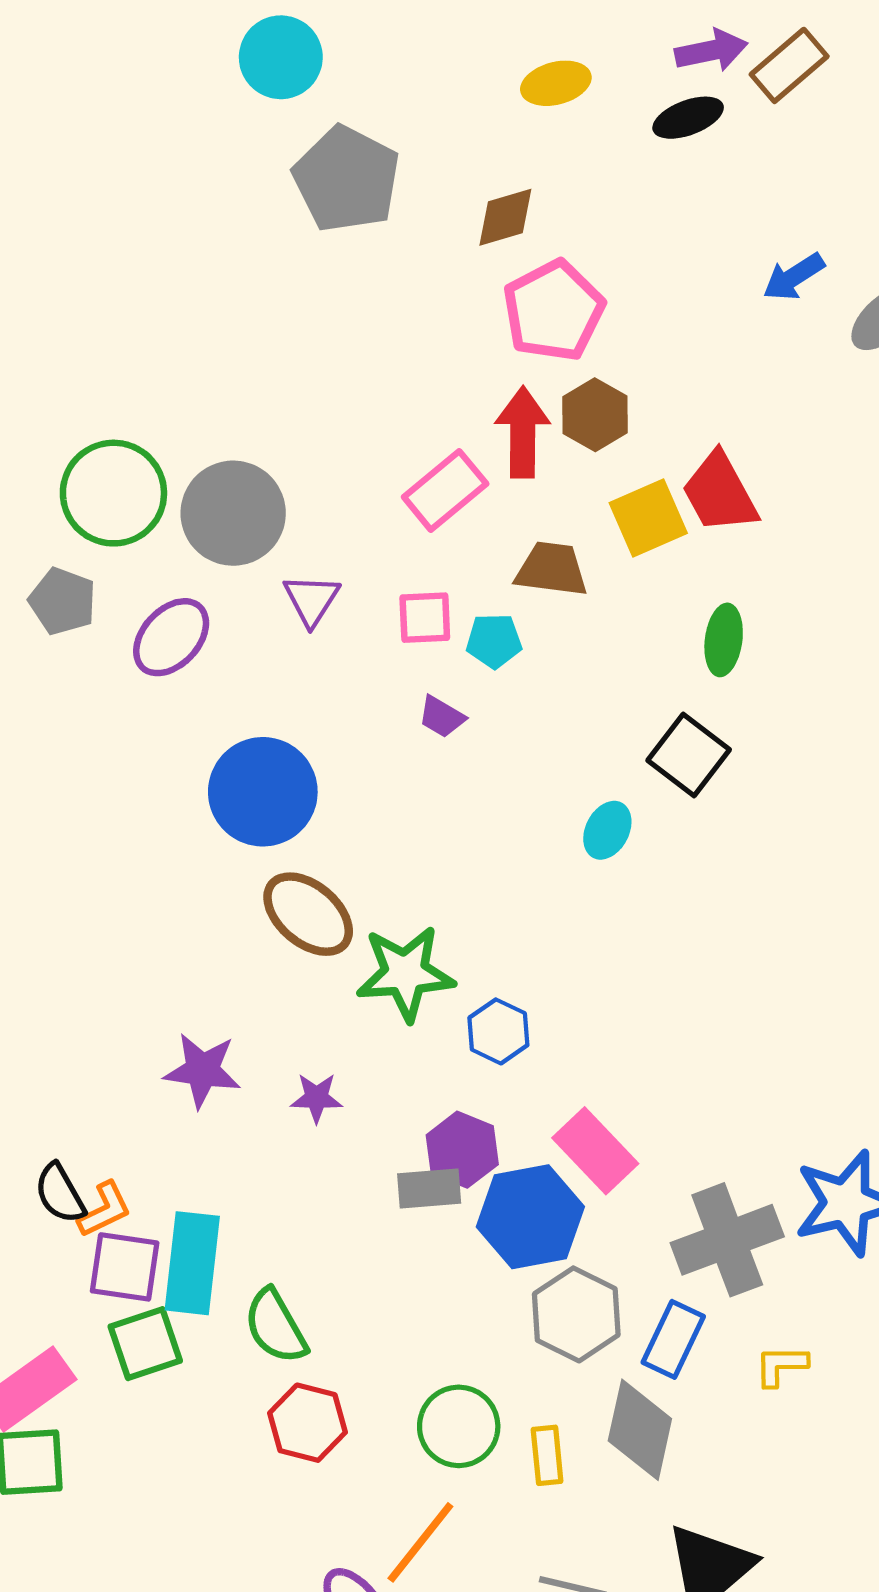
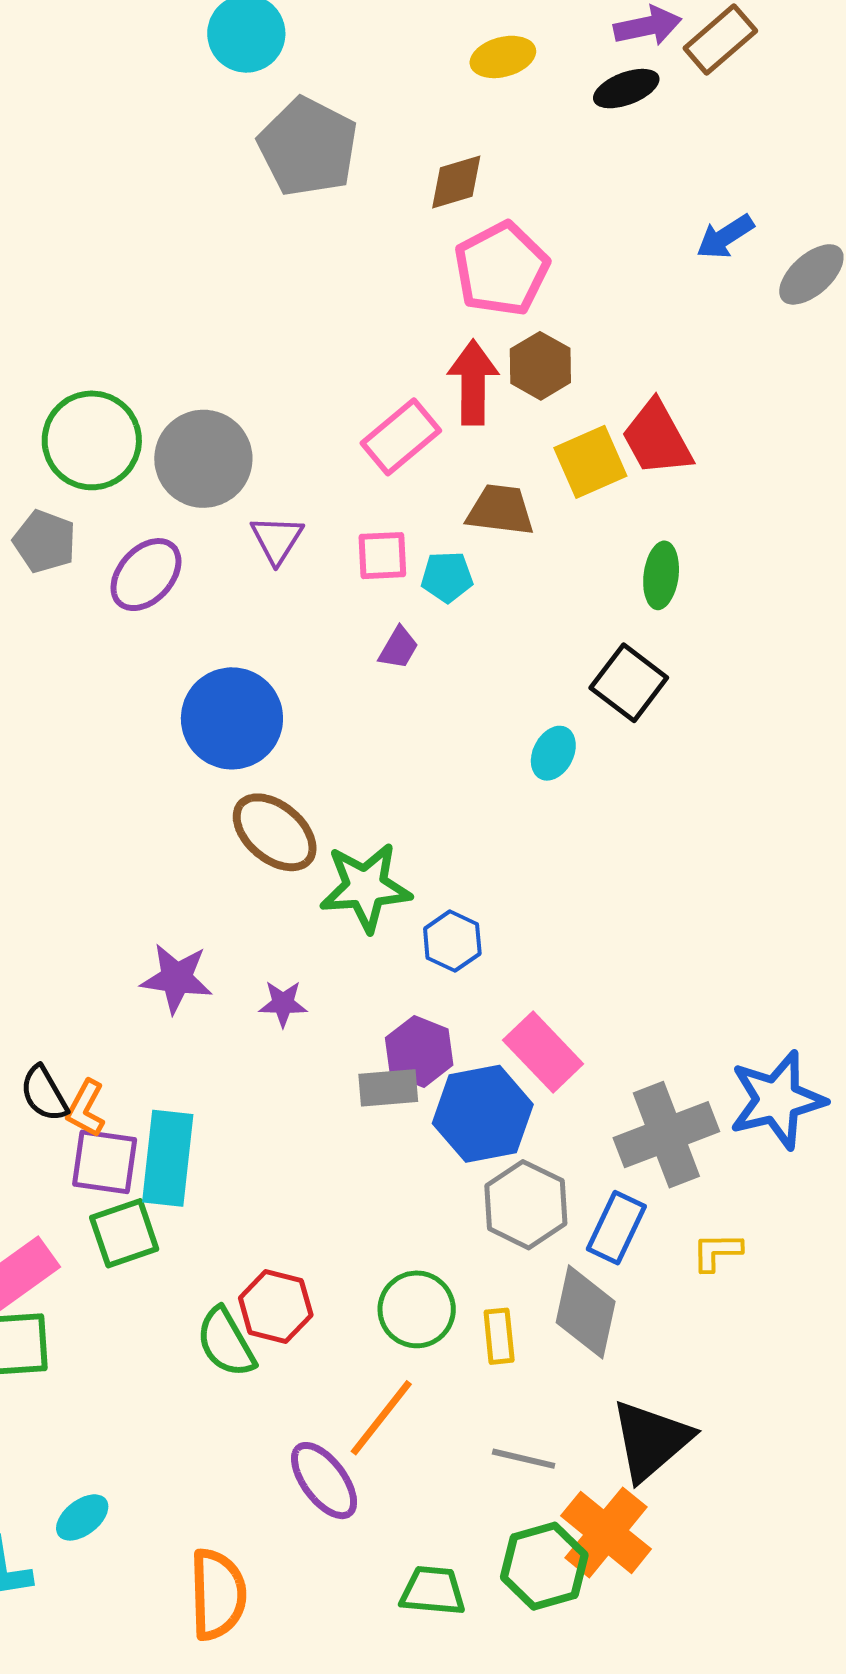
purple trapezoid: (442, 717) -> (398, 648), turned -90
orange L-shape: (105, 1210) -> (86, 1108), turned 144
green semicircle: (276, 1326) -> (226, 1342), moved

